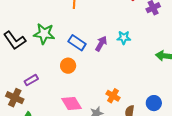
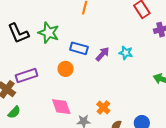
blue rectangle: (77, 43) -> (79, 48), turned -30
purple rectangle: (31, 80) -> (26, 75), size x1.5

